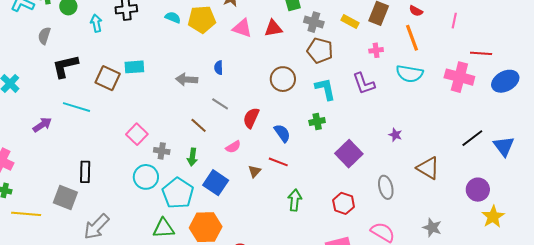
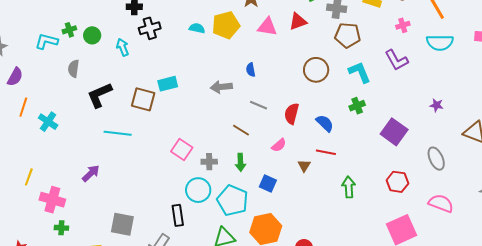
purple arrow: (42, 125) -> (91, 173), moved
black rectangle: (85, 172) -> (178, 215), moved
blue square: (216, 183) -> (268, 184), size x0.7

